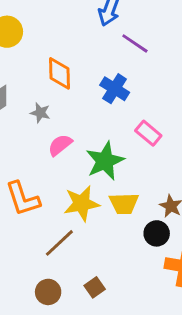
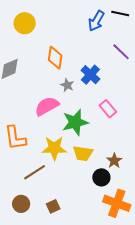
purple line: (135, 43) -> (121, 52), moved
gray star: (40, 113) -> (67, 85), moved
pink semicircle: (60, 145) -> (47, 106), size x1.4

